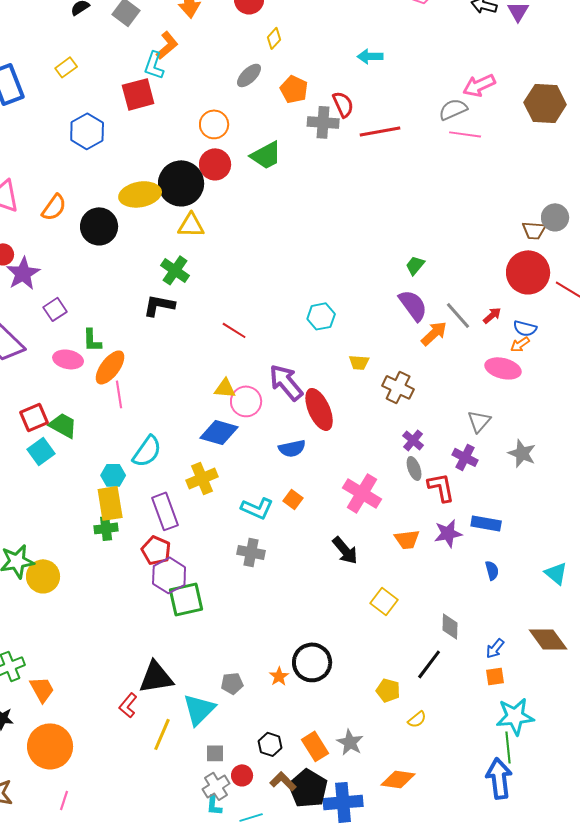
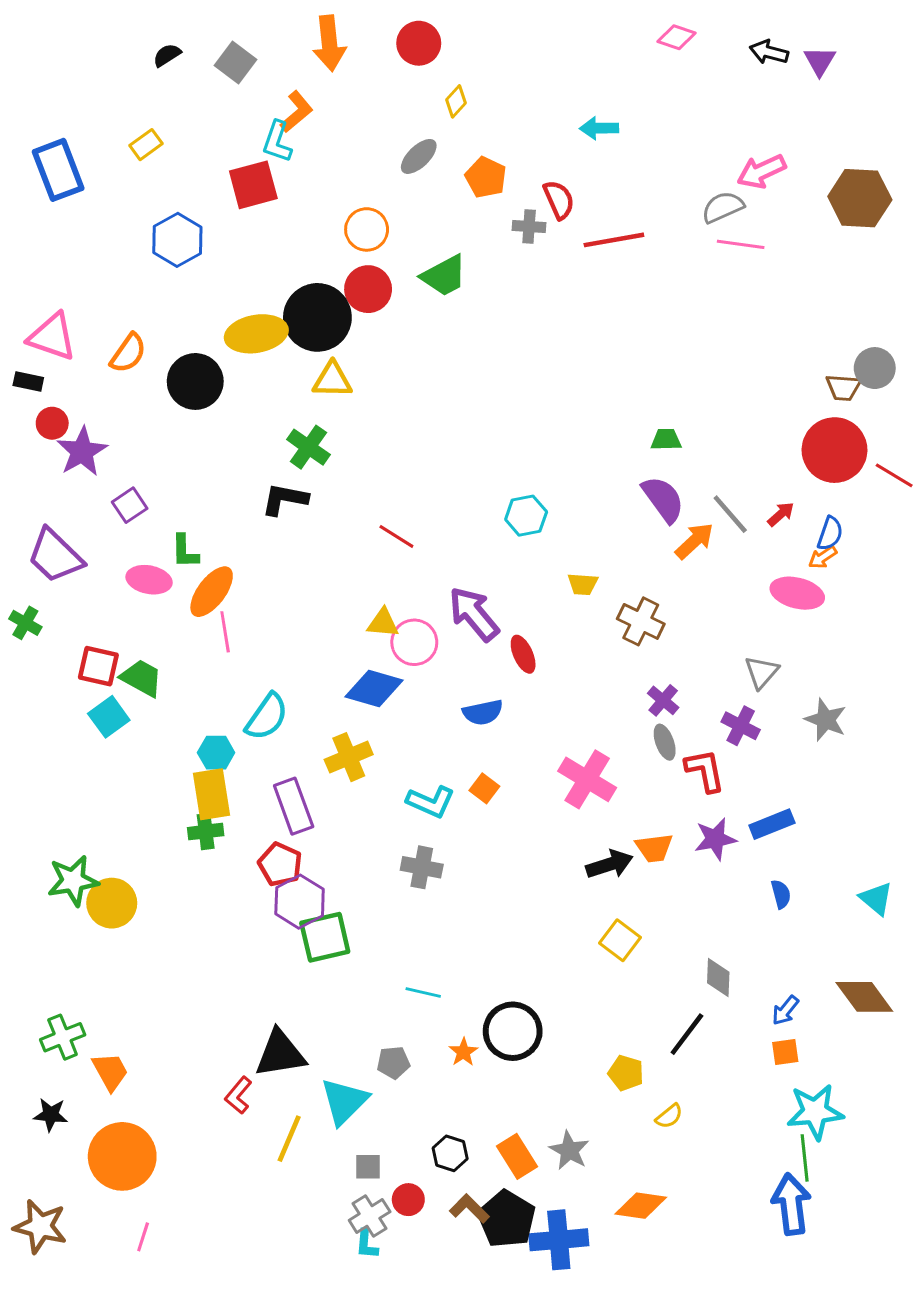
gray cross: (323, 122) -> (529, 227), size x0.7
green trapezoid: (415, 265) -> (666, 440), turned 50
blue semicircle: (525, 328) -> (830, 533), turned -85
red ellipse: (319, 409) -> (523, 654), size x0.6
red square: (34, 417) -> (98, 666), turned 36
blue rectangle: (486, 523) -> (772, 824), turned -32
black arrow: (345, 550) -> (609, 864), moved, turned -68
cyan line: (251, 817) -> (423, 992), moved, turned 30

